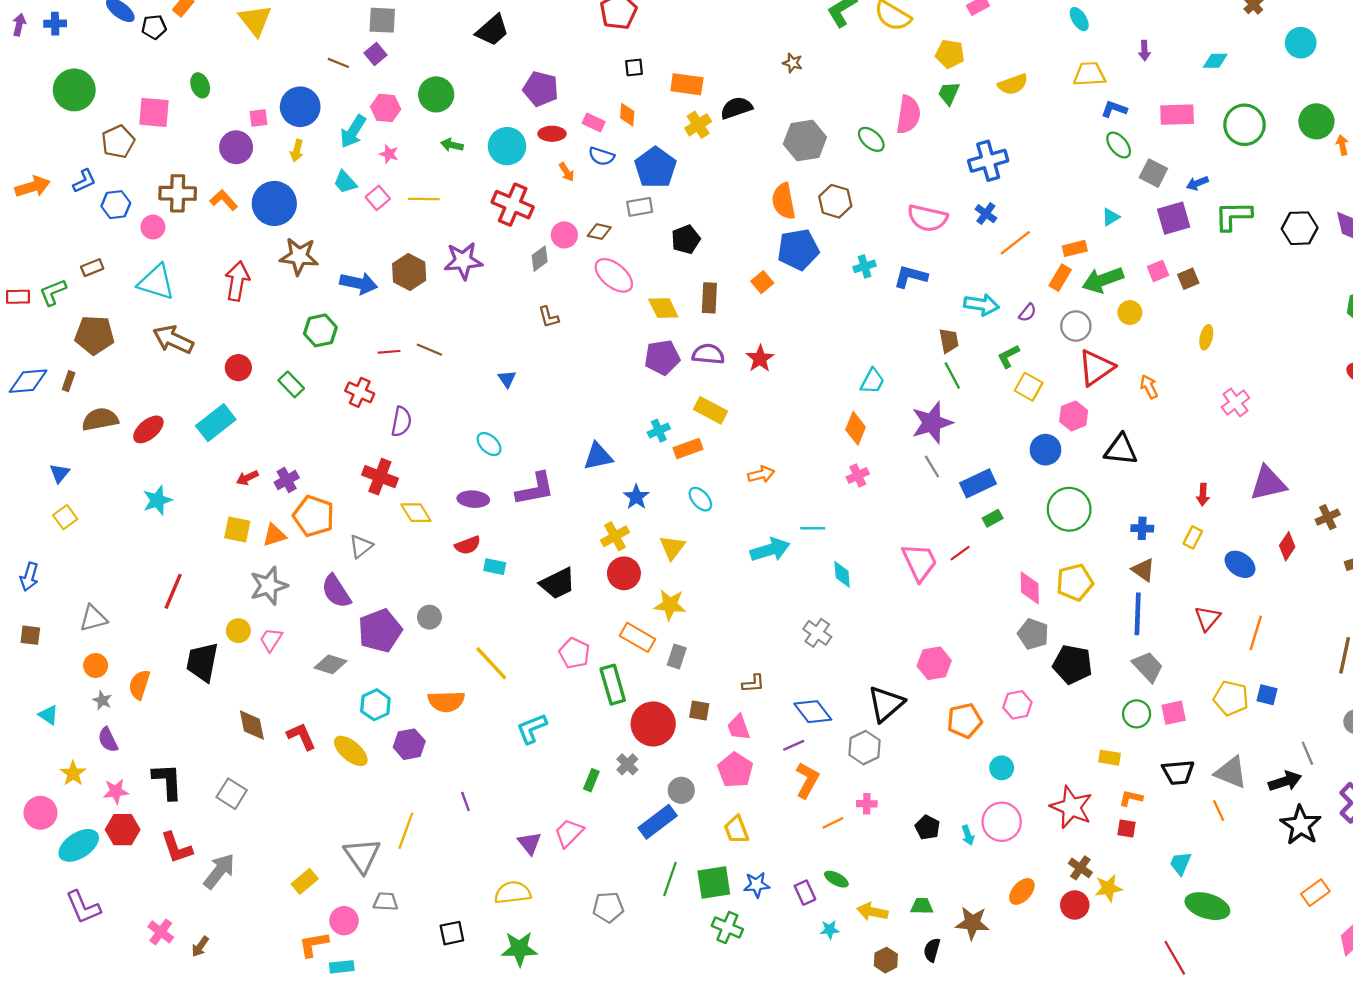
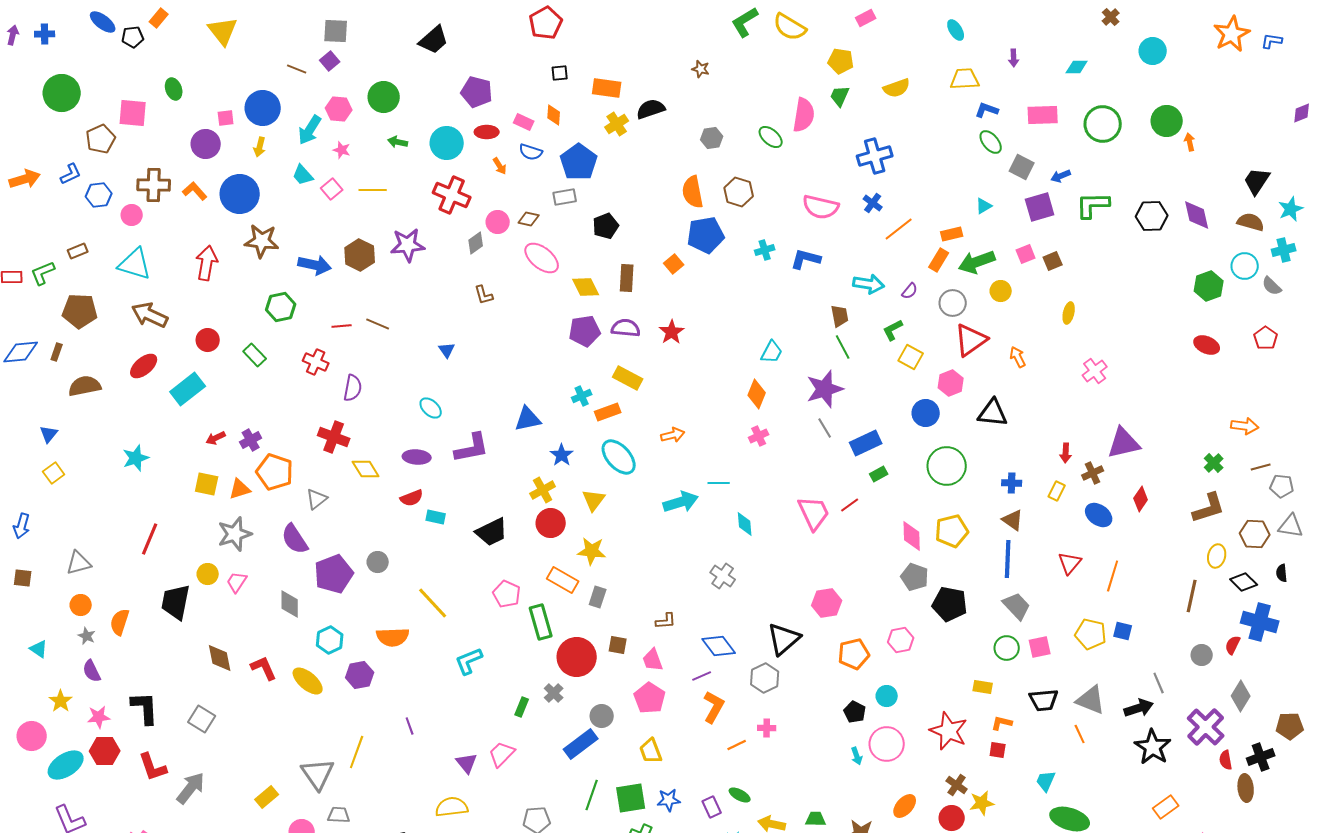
gray hexagon: (805, 141) -> (712, 138), size x0.6
red ellipse: (148, 429) -> (144, 366), moved
cyan ellipse: (700, 499) -> (619, 457), size x1.6
brown cross: (1328, 517) -> (1093, 473), moved
gray diamond: (331, 664) -> (290, 604), turned 72
black pentagon: (927, 827) -> (855, 712), moved

